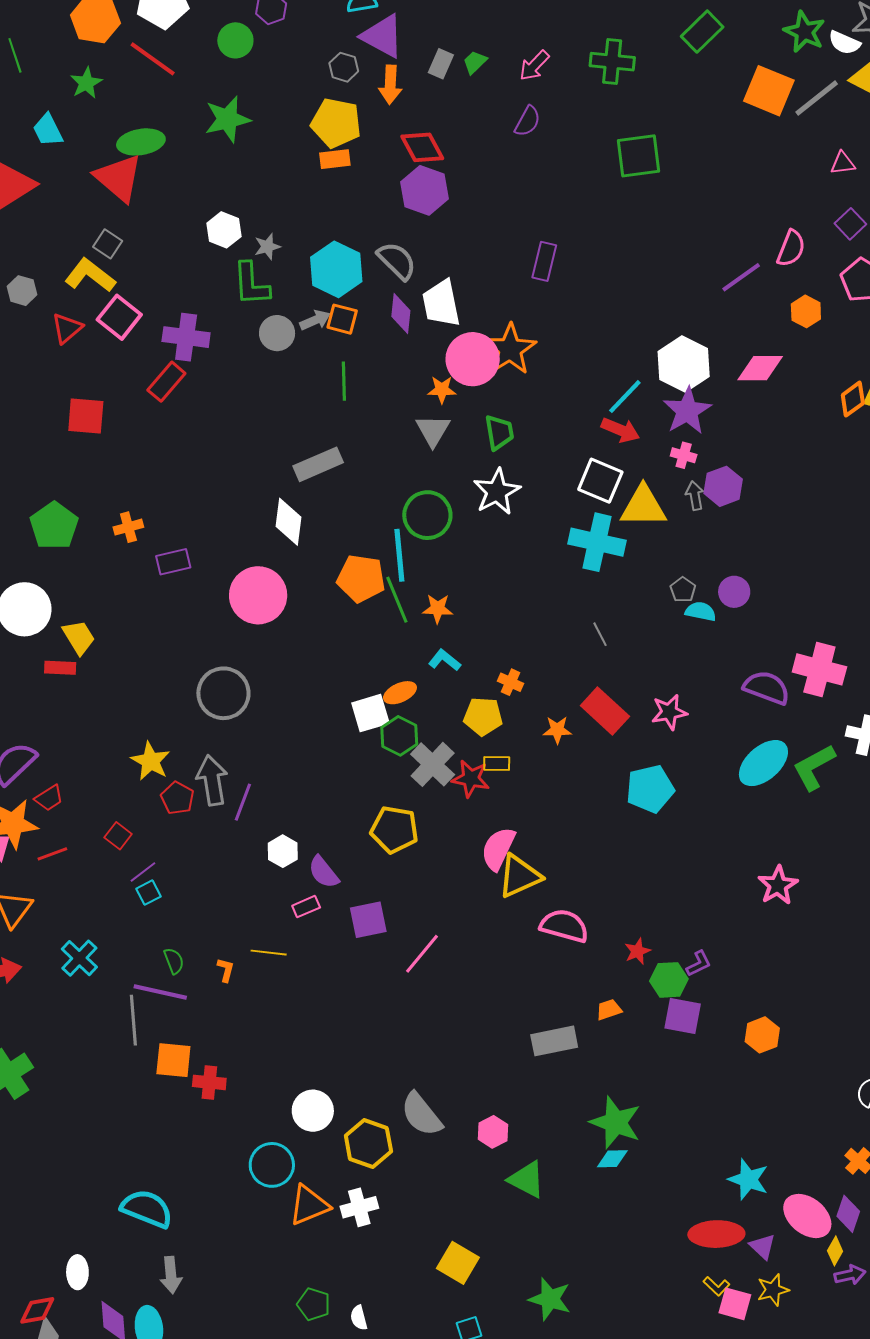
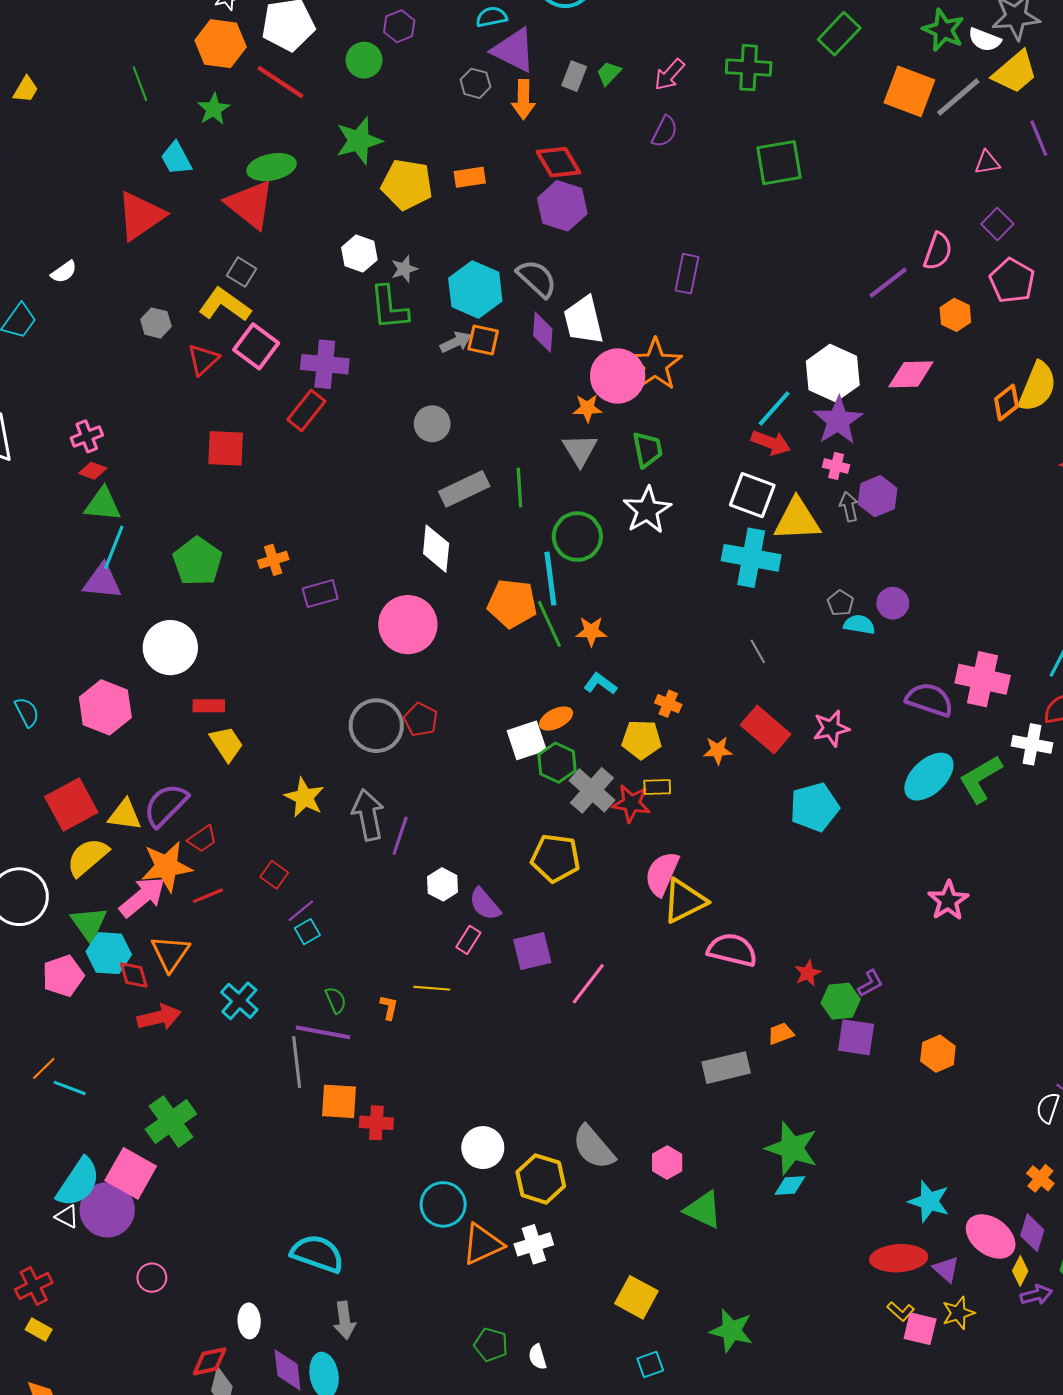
yellow pentagon: (336, 123) -> (407, 185), moved
gray circle: (277, 333) -> (432, 424), moved
green line: (344, 381) -> (519, 488), moved
yellow trapezoid: (79, 637) -> (226, 744), moved
red pentagon: (177, 798) -> (421, 720), moved
pink rectangle: (306, 907) -> (468, 940), turned -32

